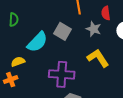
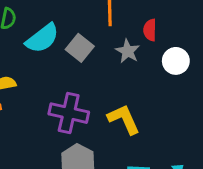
cyan semicircle: (37, 42) -> (42, 38), moved
yellow L-shape: (98, 58) -> (124, 119), moved

